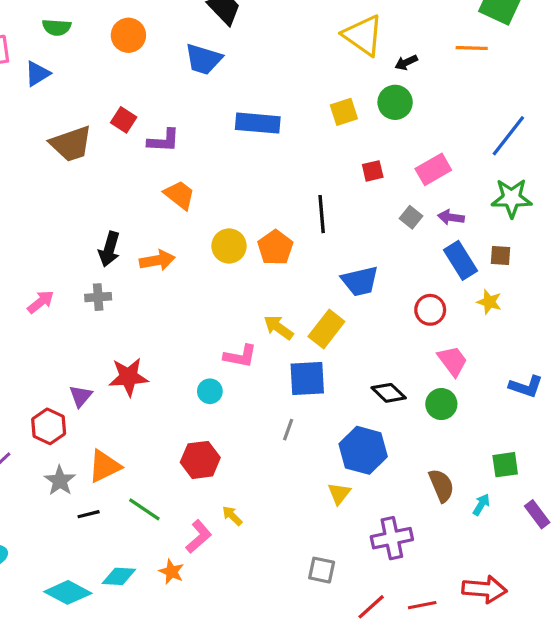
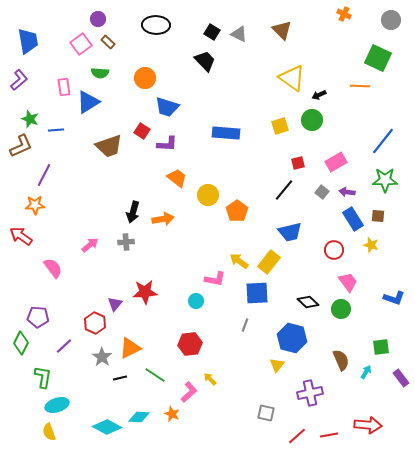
blue trapezoid: (203, 59) -> (167, 107), moved
blue triangle: (37, 74) -> (88, 102), size x1.4
black line: (322, 214) -> (284, 190), moved, turned 45
yellow circle: (229, 246) -> (208, 195), moved

